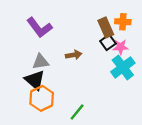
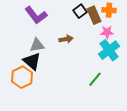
black square: (108, 42) -> (80, 11), moved
orange hexagon: (42, 98) -> (22, 77), moved
green line: (77, 112) -> (95, 79), moved

